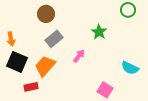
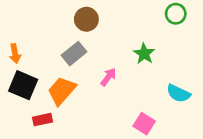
brown circle: (46, 14) -> (86, 19), moved
green star: (99, 32) -> (144, 54), moved

